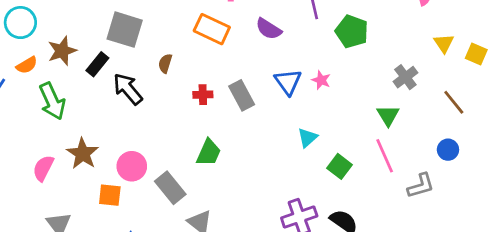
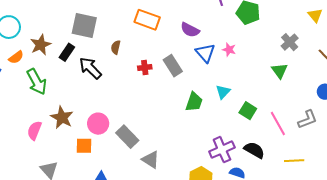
purple semicircle: (269, 29) -> (190, 30), moved
green trapezoid: (209, 153) -> (194, 102), moved
pink line: (385, 156) -> (278, 124), moved

